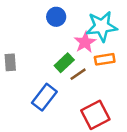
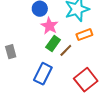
pink star: (85, 42) -> (49, 26), moved

